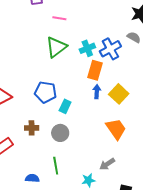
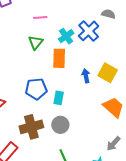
pink line: (59, 18) -> (40, 18), moved
green triangle: (56, 47) -> (36, 42), size x0.7
orange rectangle: (95, 70) -> (59, 58), moved
brown cross: (32, 128) -> (31, 127), size x1.6

